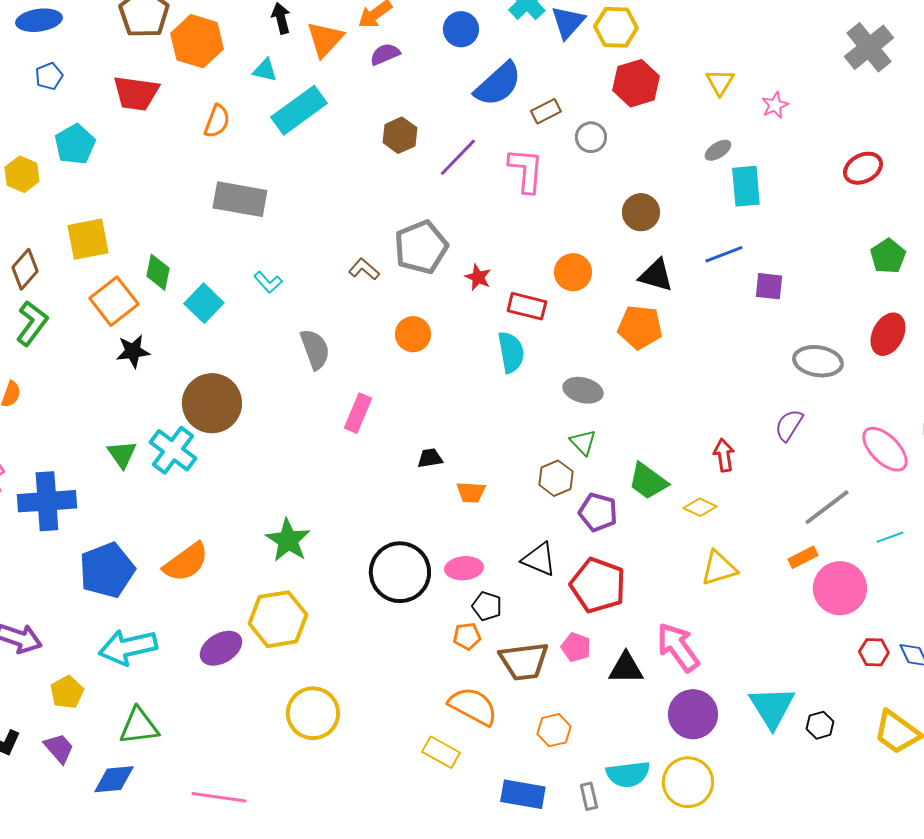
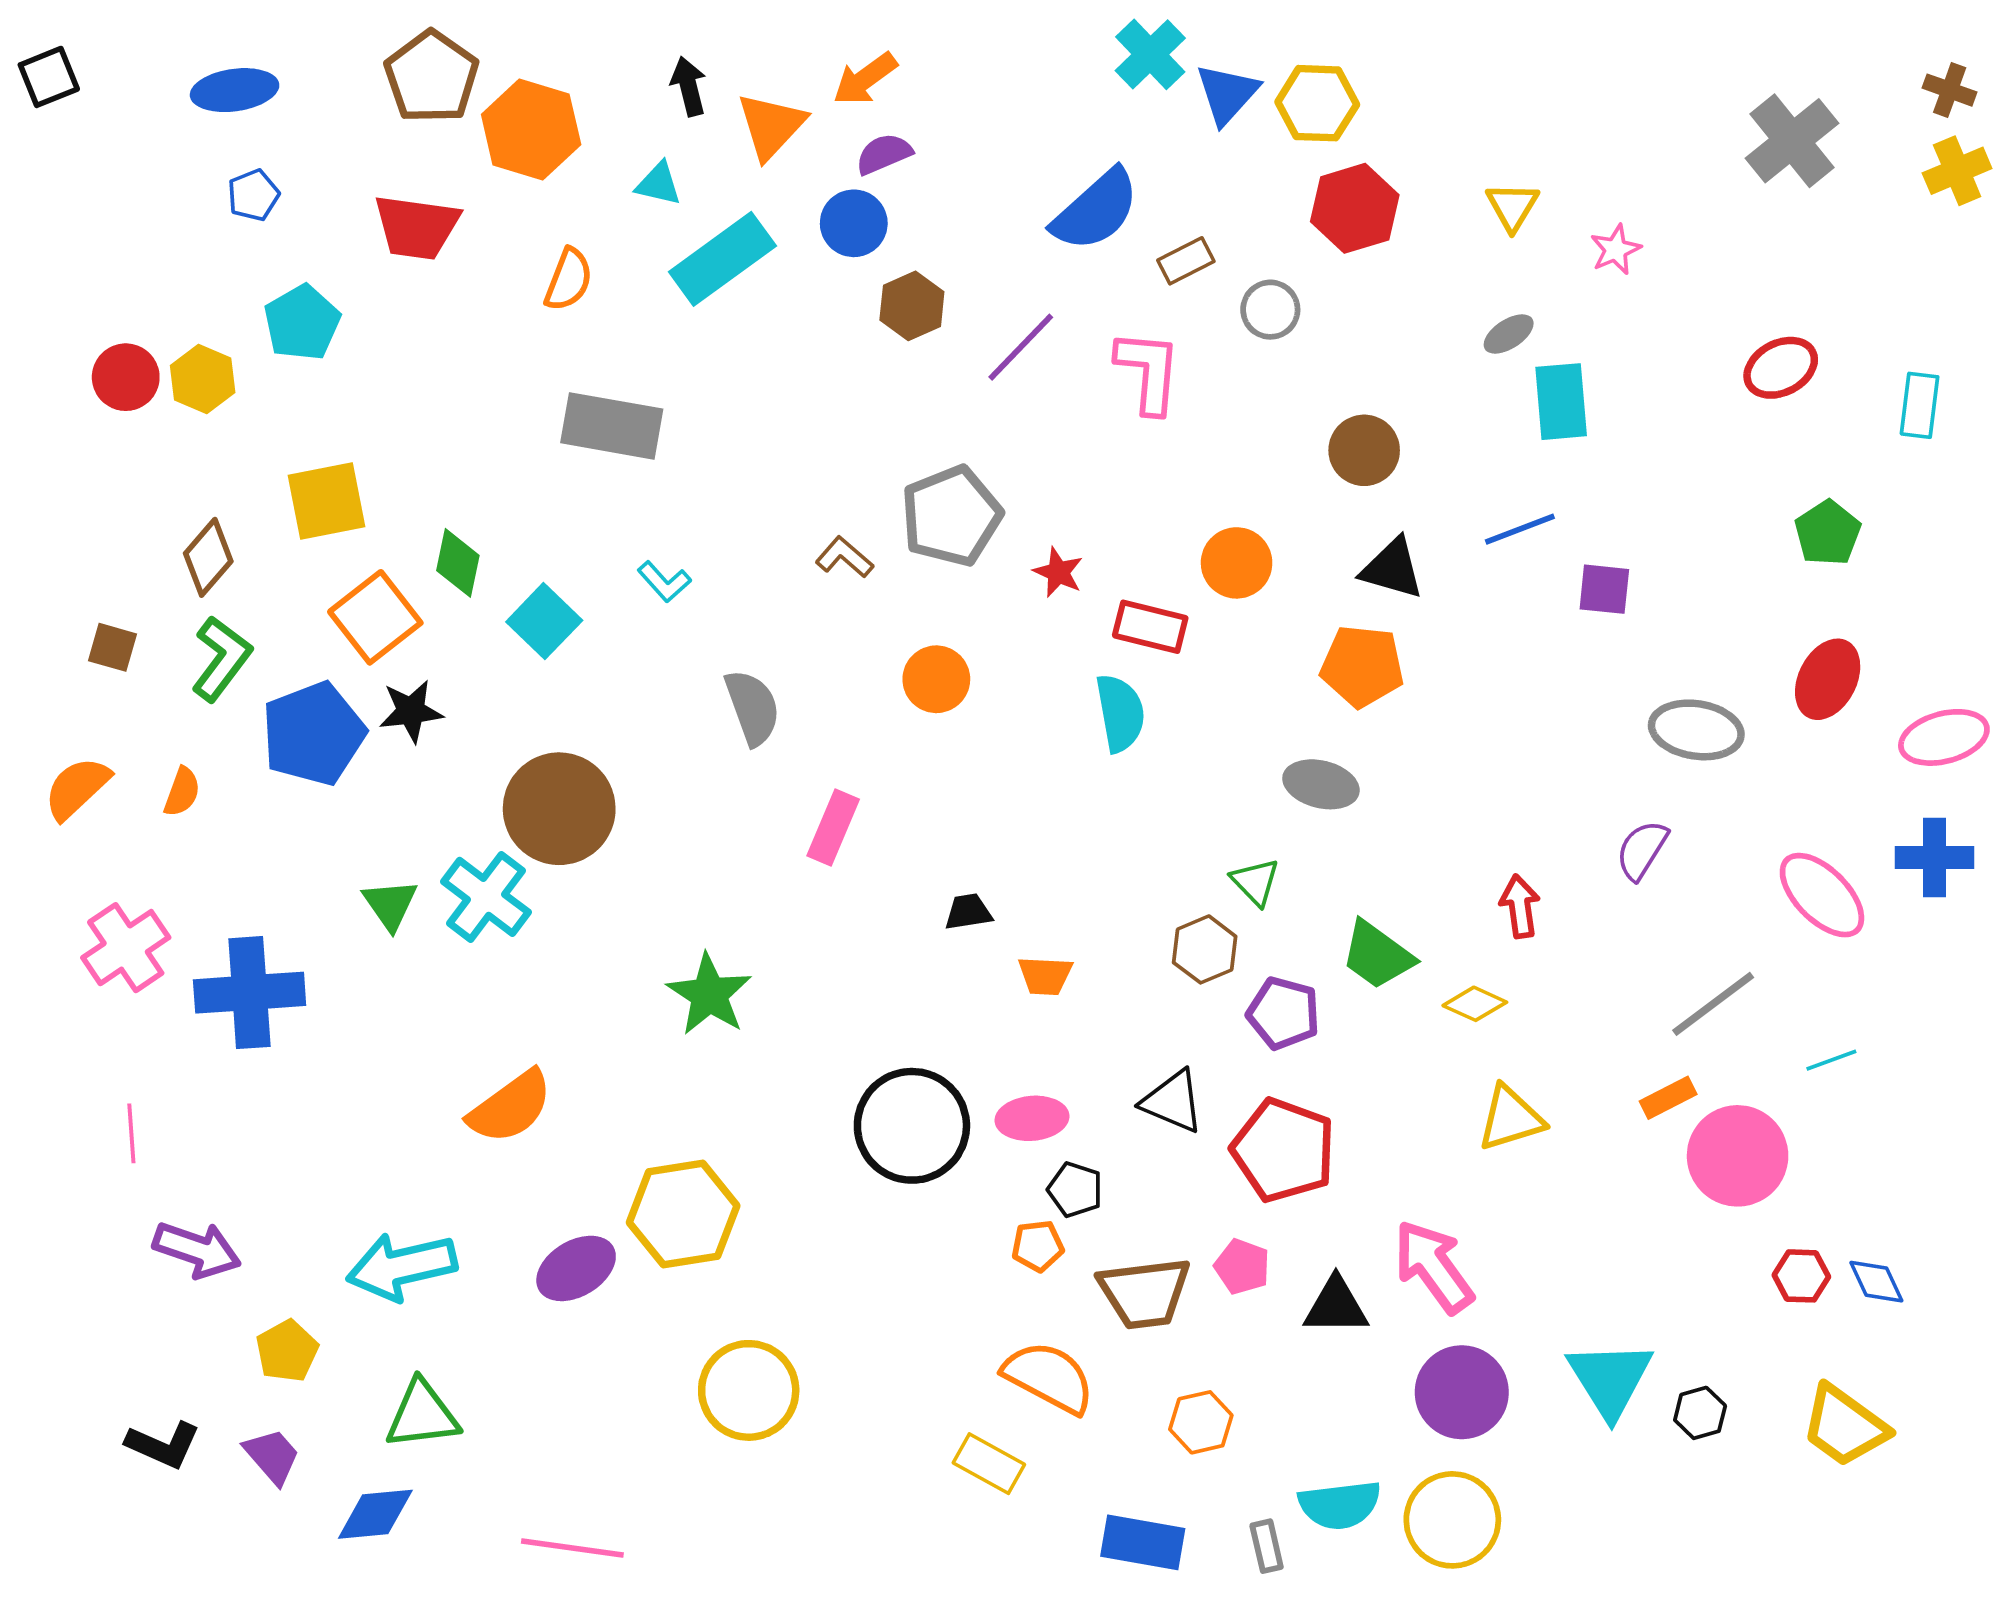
blue circle: (461, 29) -> (854, 223), moved
gray ellipse: (583, 390) -> (1321, 784), moved
green star: (288, 540) -> (709, 994), moved
blue pentagon: (107, 570) -> (313, 734), moved

